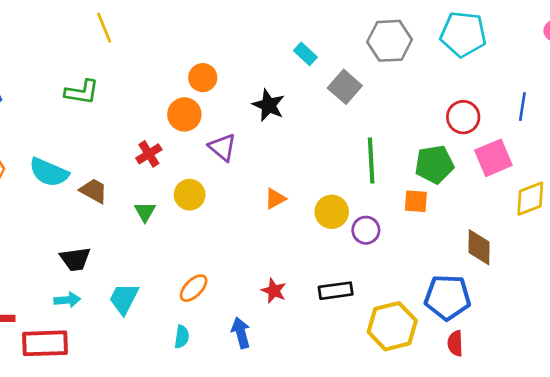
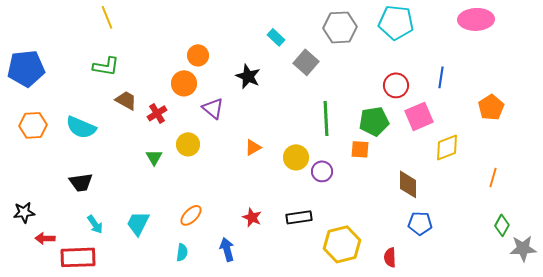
yellow line: (104, 28) -> (107, 17), moved
brown trapezoid: (94, 191) -> (126, 100), moved
black trapezoid: (75, 259) -> (81, 182), moved
blue pentagon: (447, 297) -> (420, 223), moved, size x0.7
cyan arrow: (67, 300) -> (95, 224), turned 60

